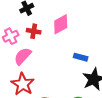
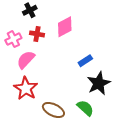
blue rectangle: (81, 57) -> (85, 61), turned -48

